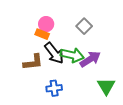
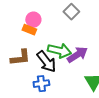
gray square: (84, 26) -> (71, 12), moved
black arrow: (54, 53) -> (46, 62), moved

